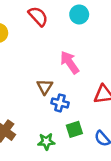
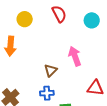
blue cross: (60, 103) -> (47, 93), moved, turned -32

